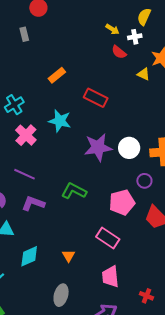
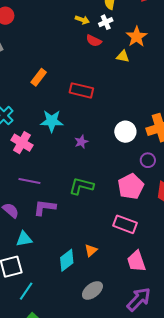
purple star: (98, 147) -> (81, 142), moved, size x0.5
cyan diamond: (29, 256) -> (67, 260), moved
orange triangle: (69, 256) -> (91, 250), turned 32
gray ellipse: (61, 295) -> (92, 290), turned 50

